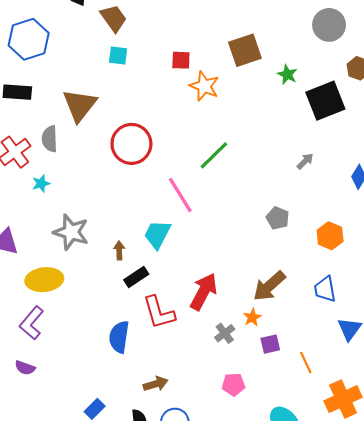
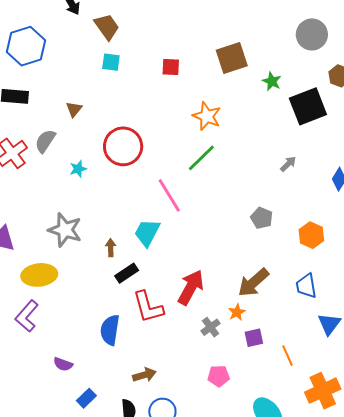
orange star: (204, 86) -> (207, 116), moved
brown triangle: (80, 105) -> (74, 109), size x0.5
gray semicircle: (50, 139) -> (45, 141), turned 35
cyan star: (41, 183) -> (78, 169), moved
purple semicircle: (25, 368) -> (63, 364), moved

